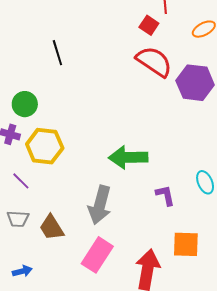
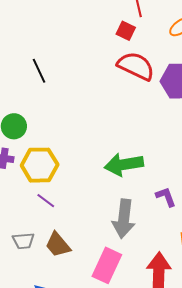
purple line: (21, 181) -> (46, 201), moved
gray arrow: (100, 205) -> (124, 219), moved

